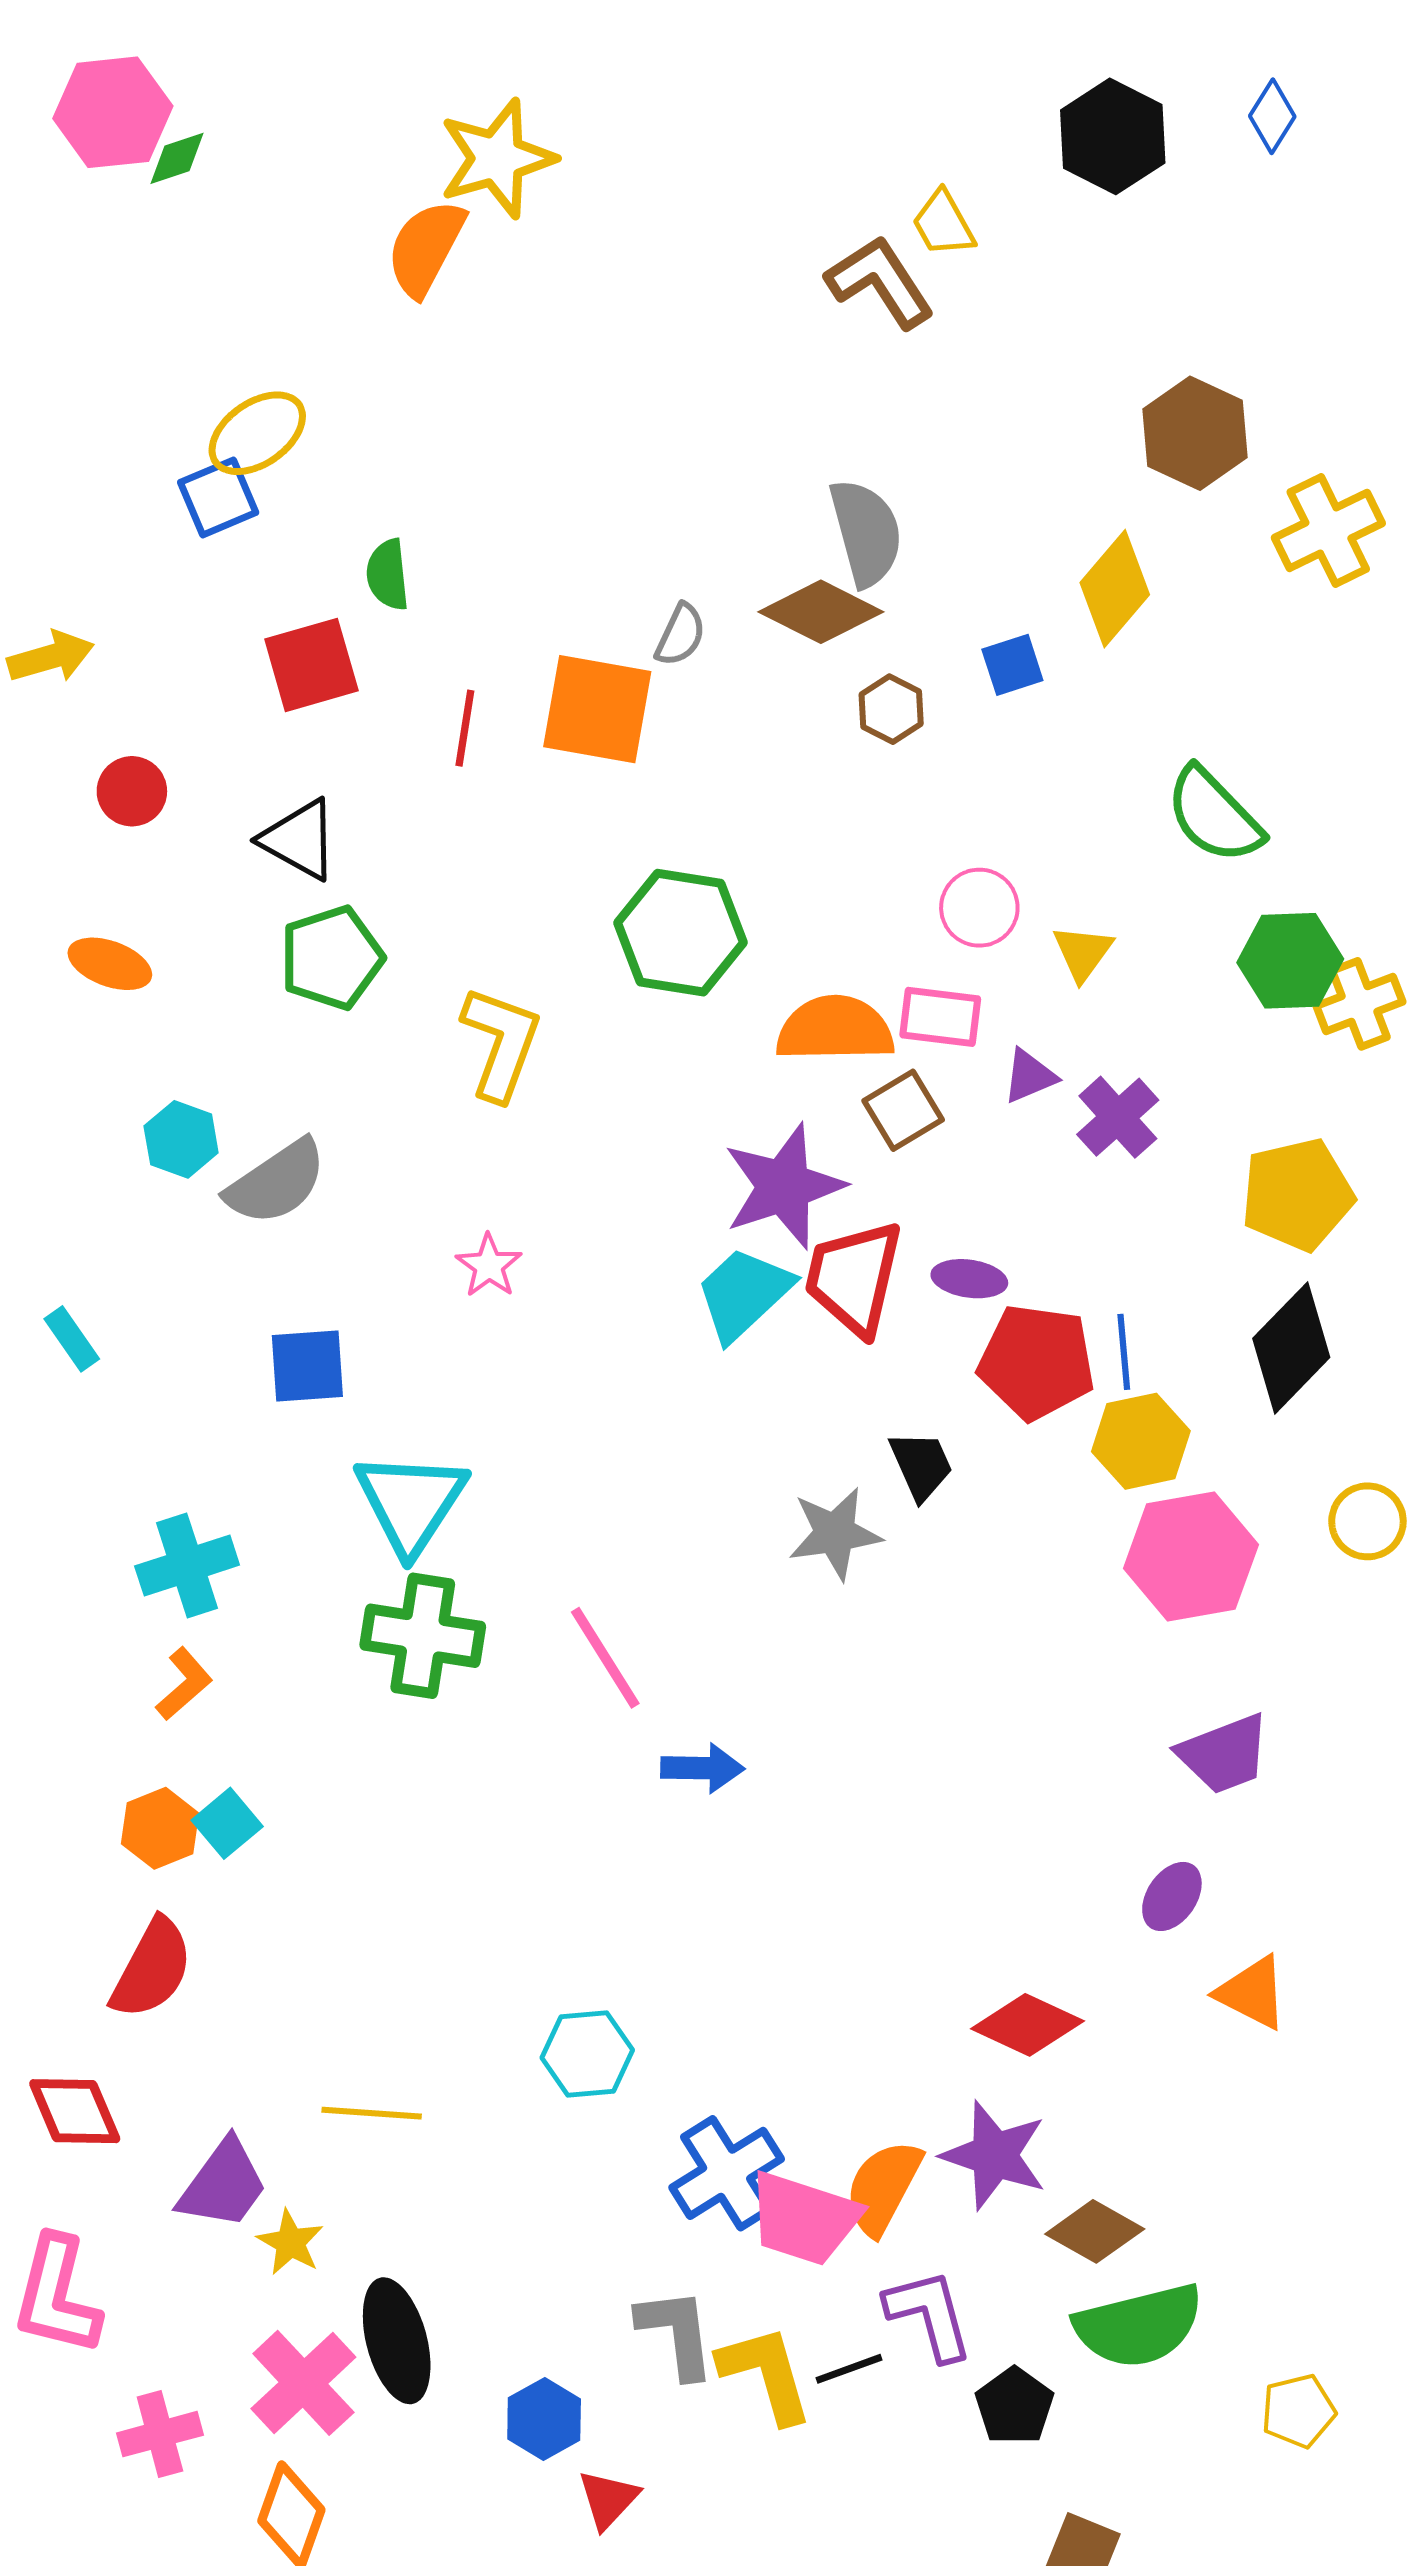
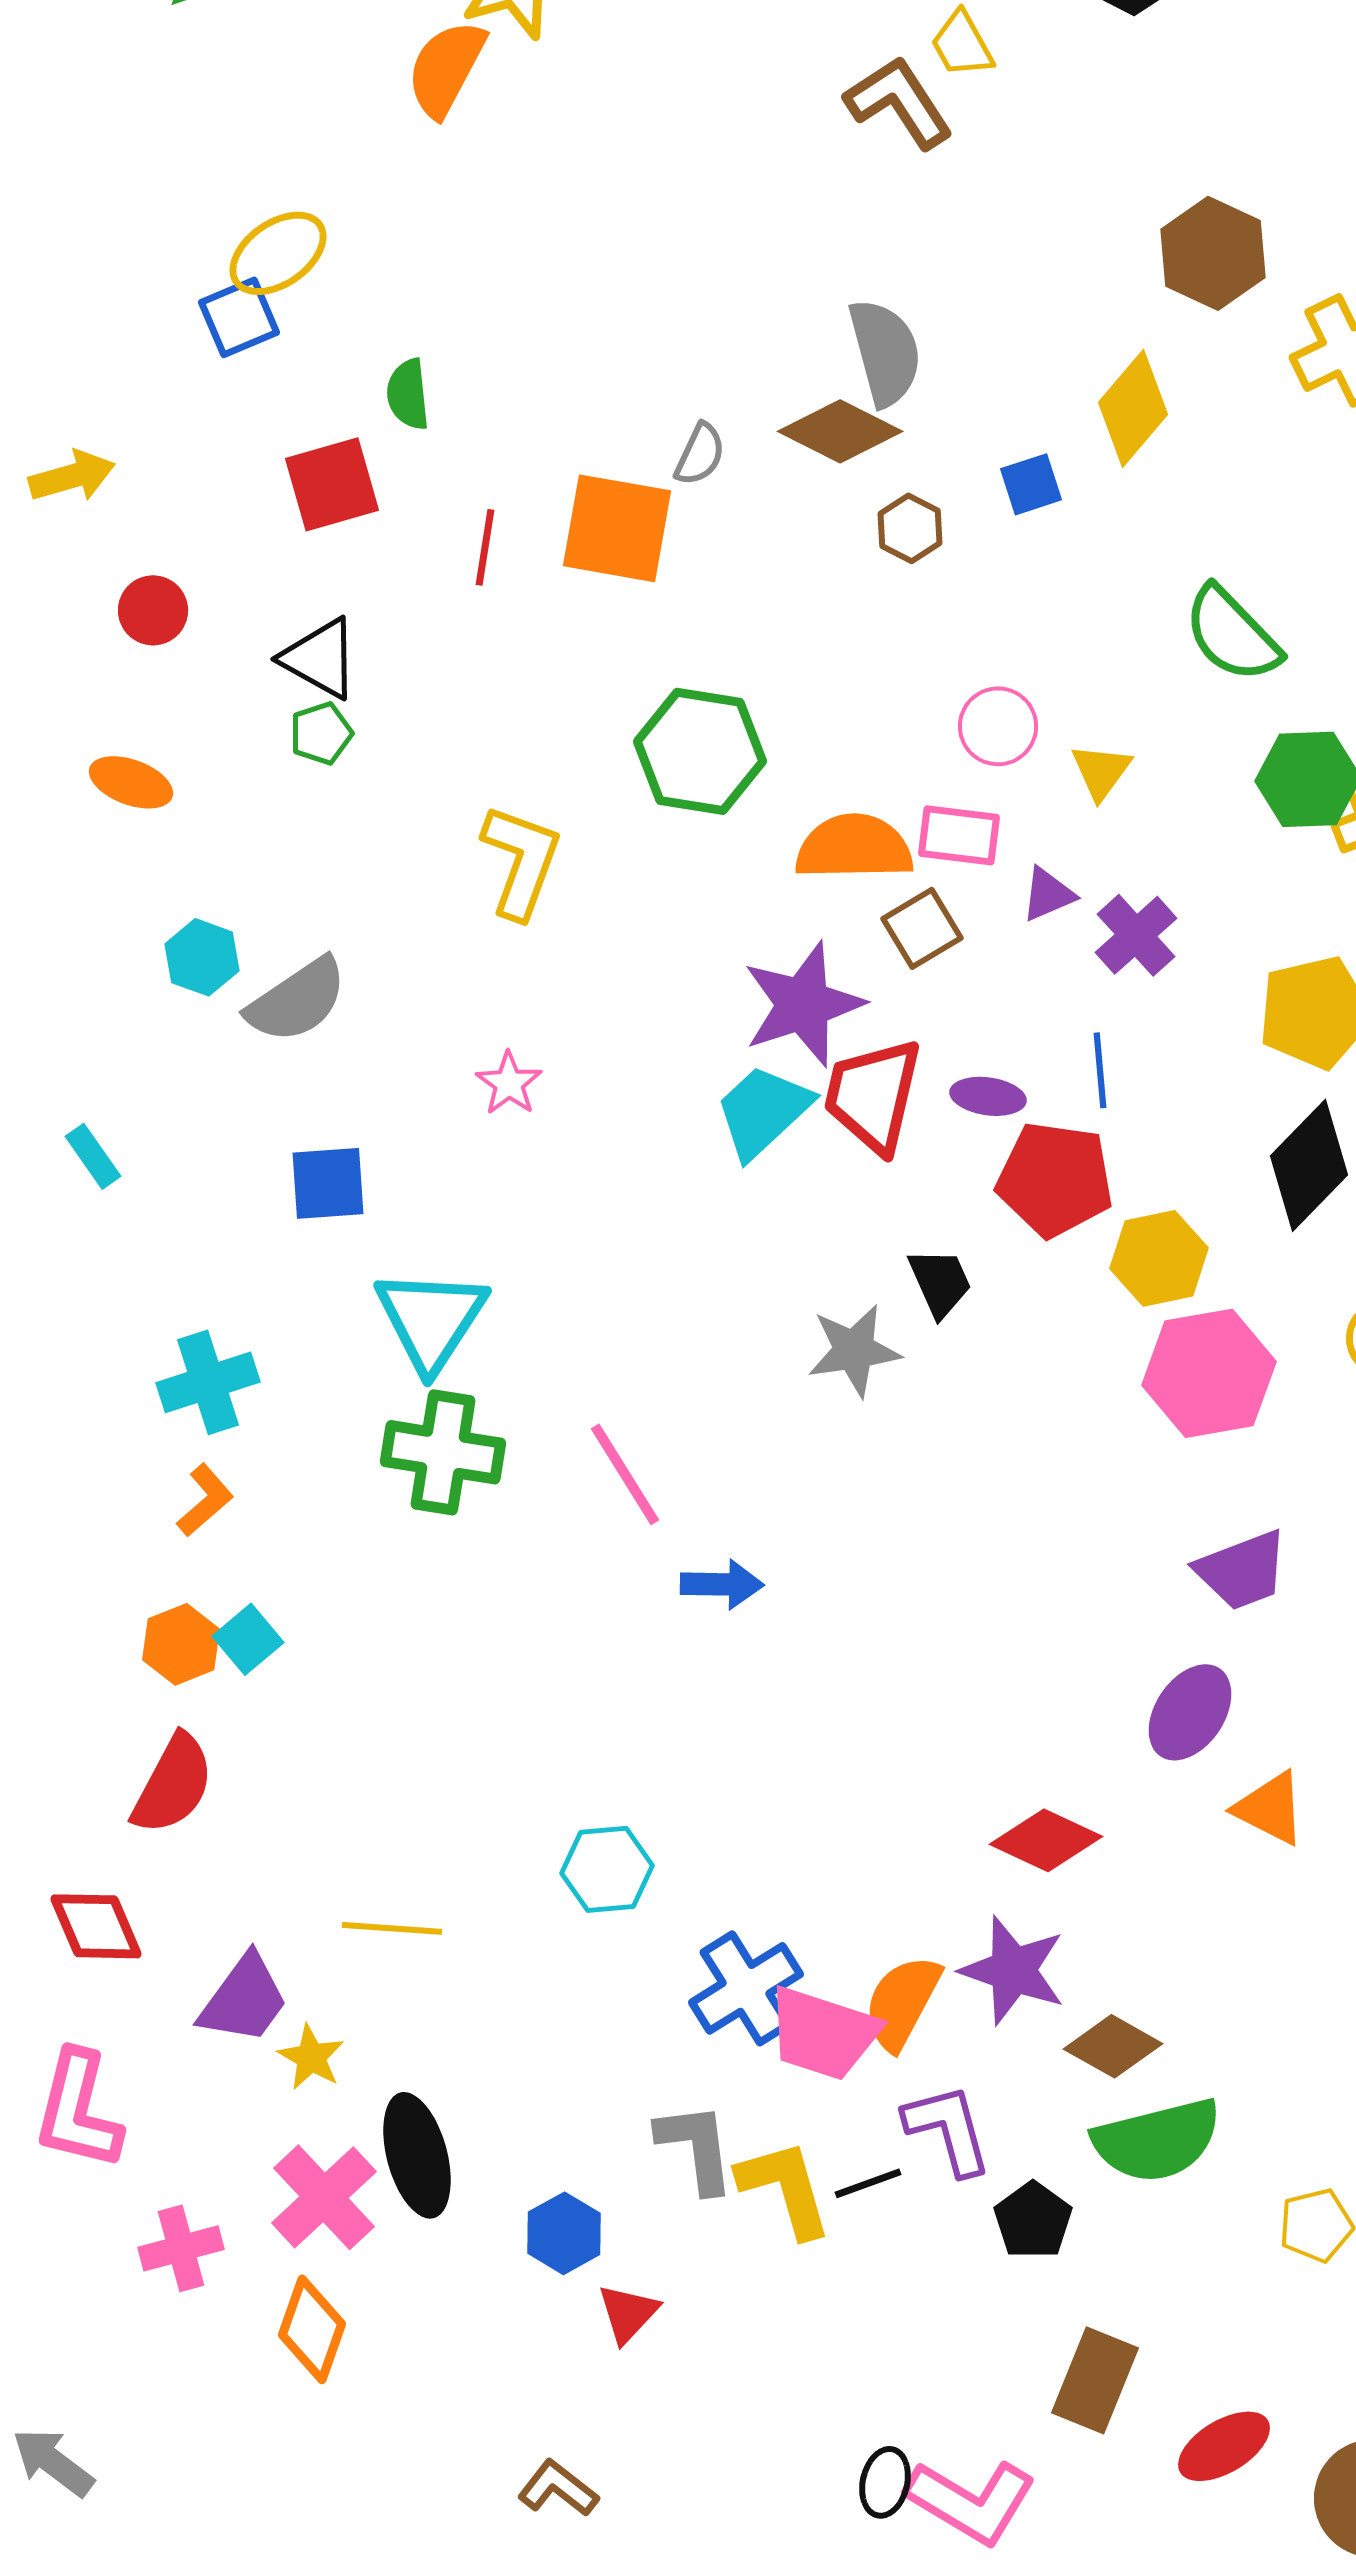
green pentagon: (331, 958) -> (321, 733), moved, size x0.6
blue line: (1124, 1352) -> (1100, 1070), moved
purple ellipse: (1172, 1896) -> (1190, 1712), size x1.4

